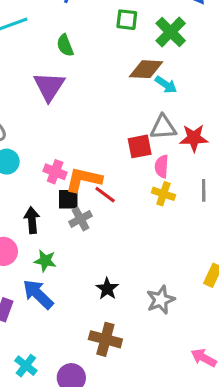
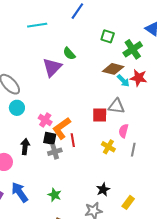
green semicircle: (65, 45) -> (69, 54), moved, turned -32
red star: (194, 138) -> (139, 78), moved
pink semicircle: (162, 166) -> (124, 131), moved
orange L-shape: (84, 180) -> (62, 128), turned -60
red line: (105, 195) -> (73, 140), turned 32
green star: (45, 261) -> (55, 195), moved
black star: (107, 289) -> (103, 189), moved

